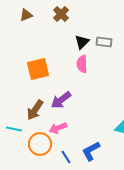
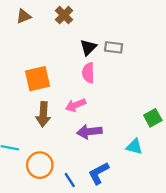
purple arrow: (61, 100) -> (89, 132), moved, turned 30
brown arrow: (35, 110) -> (43, 114), moved, turned -30
pink arrow: (58, 128) -> (76, 105), moved

